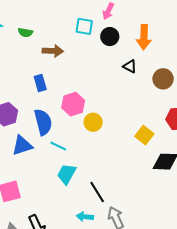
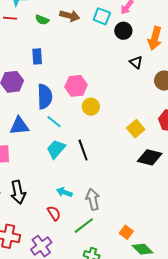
green semicircle: (25, 32) -> (42, 20), moved
brown arrow: (53, 51) -> (70, 16), moved
blue rectangle: (40, 83) -> (37, 56), moved
blue triangle: (22, 146) -> (19, 126), moved
black line: (97, 192) -> (83, 150), moved

